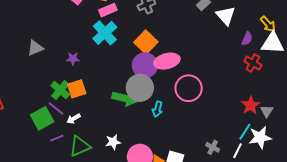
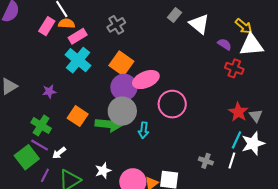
purple semicircle: (247, 39) -> (225, 44), turned -72
orange square: (77, 89) -> (78, 116), moved, turned -30
purple line: (57, 138) -> (45, 175), turned -32

